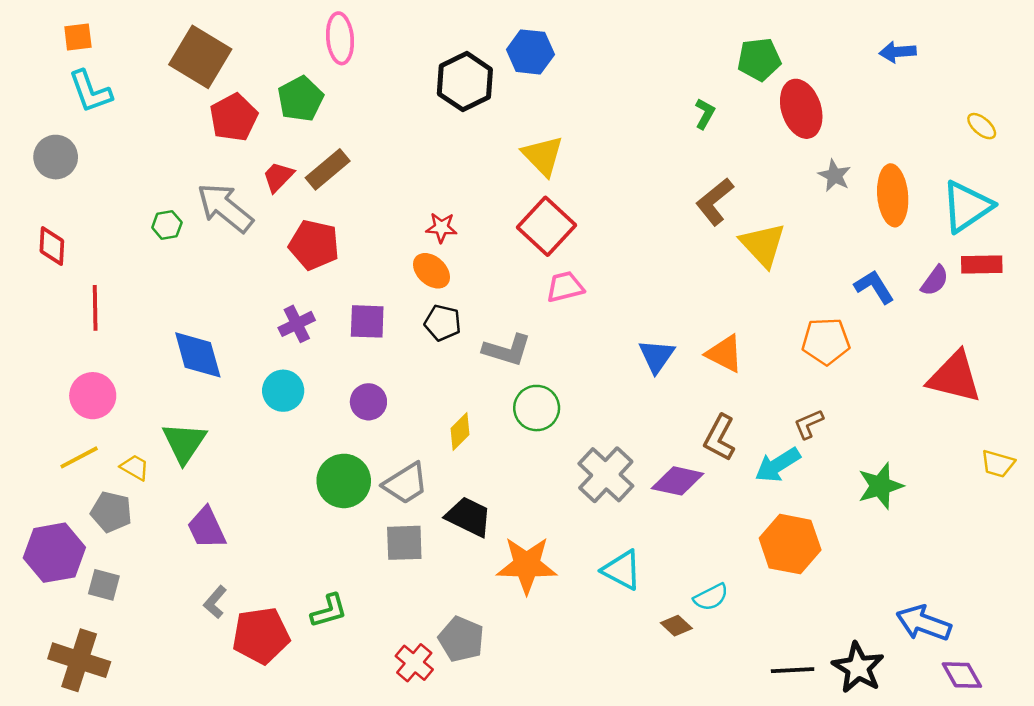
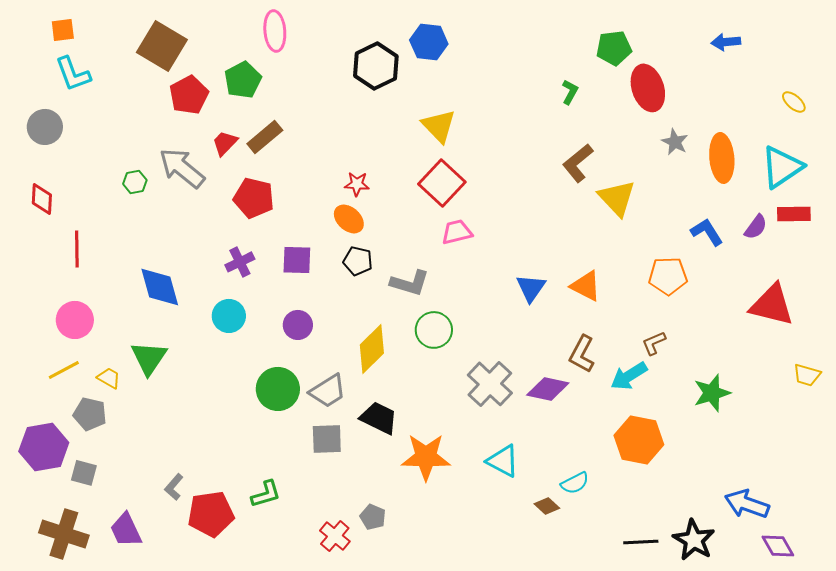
yellow diamond: (460, 431) -> (372, 349), size x1.6
purple trapezoid: (206, 528) -> (126, 530), moved
gray pentagon: (461, 639) -> (373, 517), size x0.7

